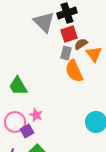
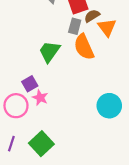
green trapezoid: (18, 86) -> (49, 52), moved, turned 65
purple square: (27, 131) -> (30, 84), moved

